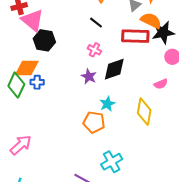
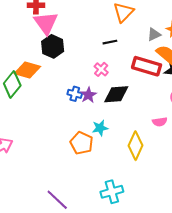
black line: (96, 23) -> (110, 42), turned -64
blue cross: (37, 82) -> (75, 94), moved
cyan cross: (112, 162) -> (112, 192), moved

